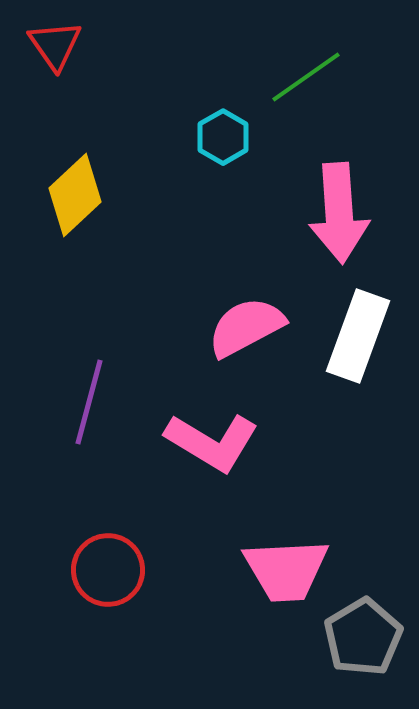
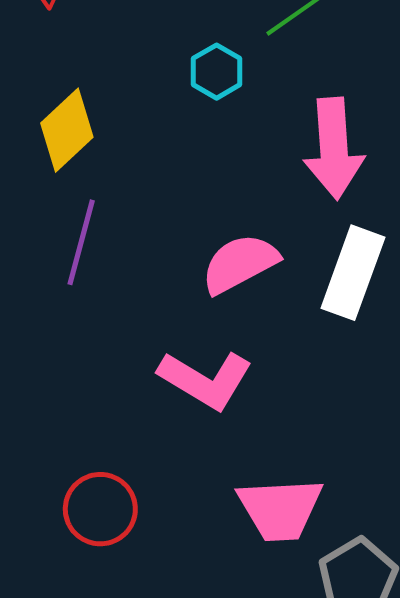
purple line: (89, 402) -> (81, 242), moved

